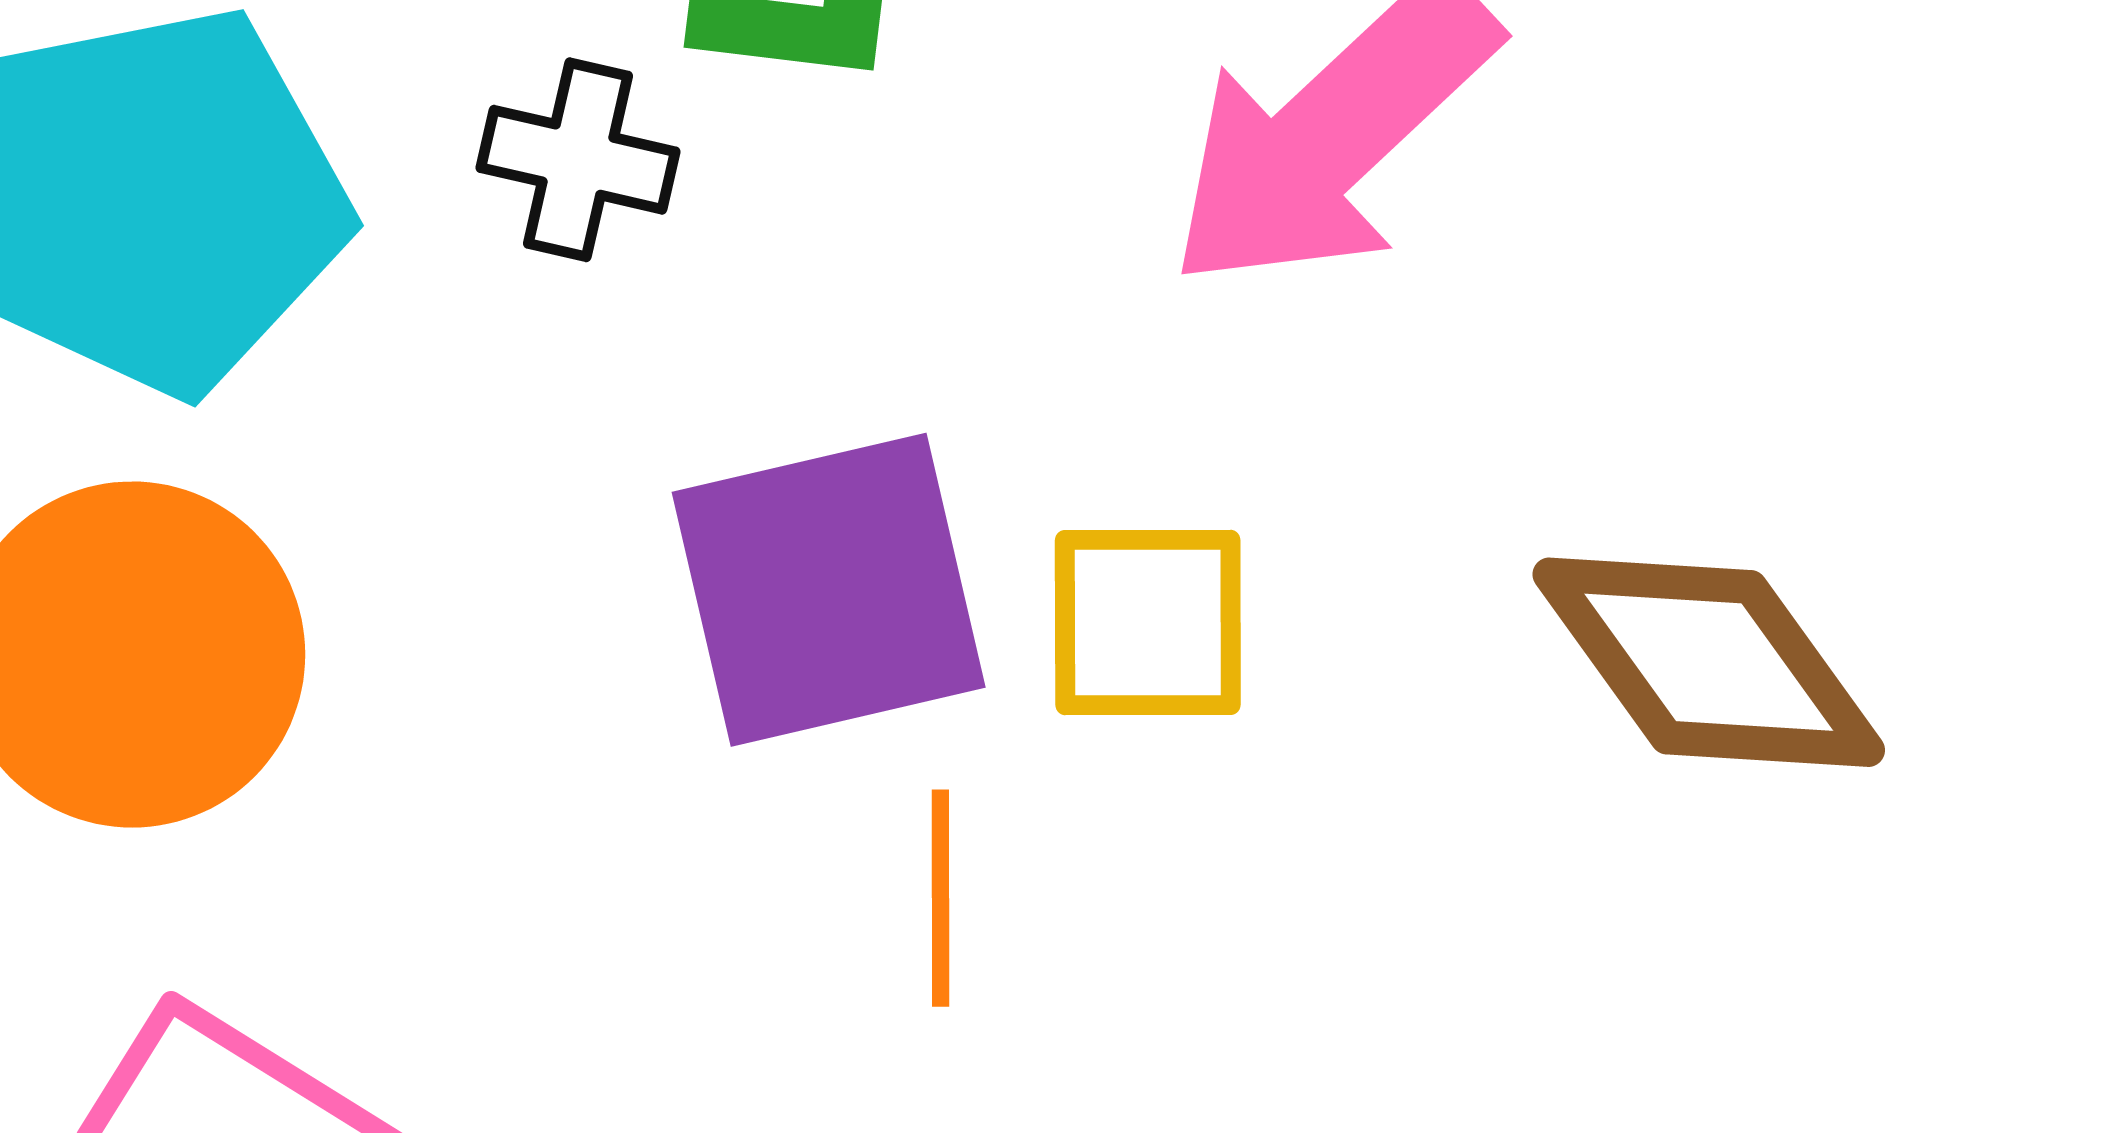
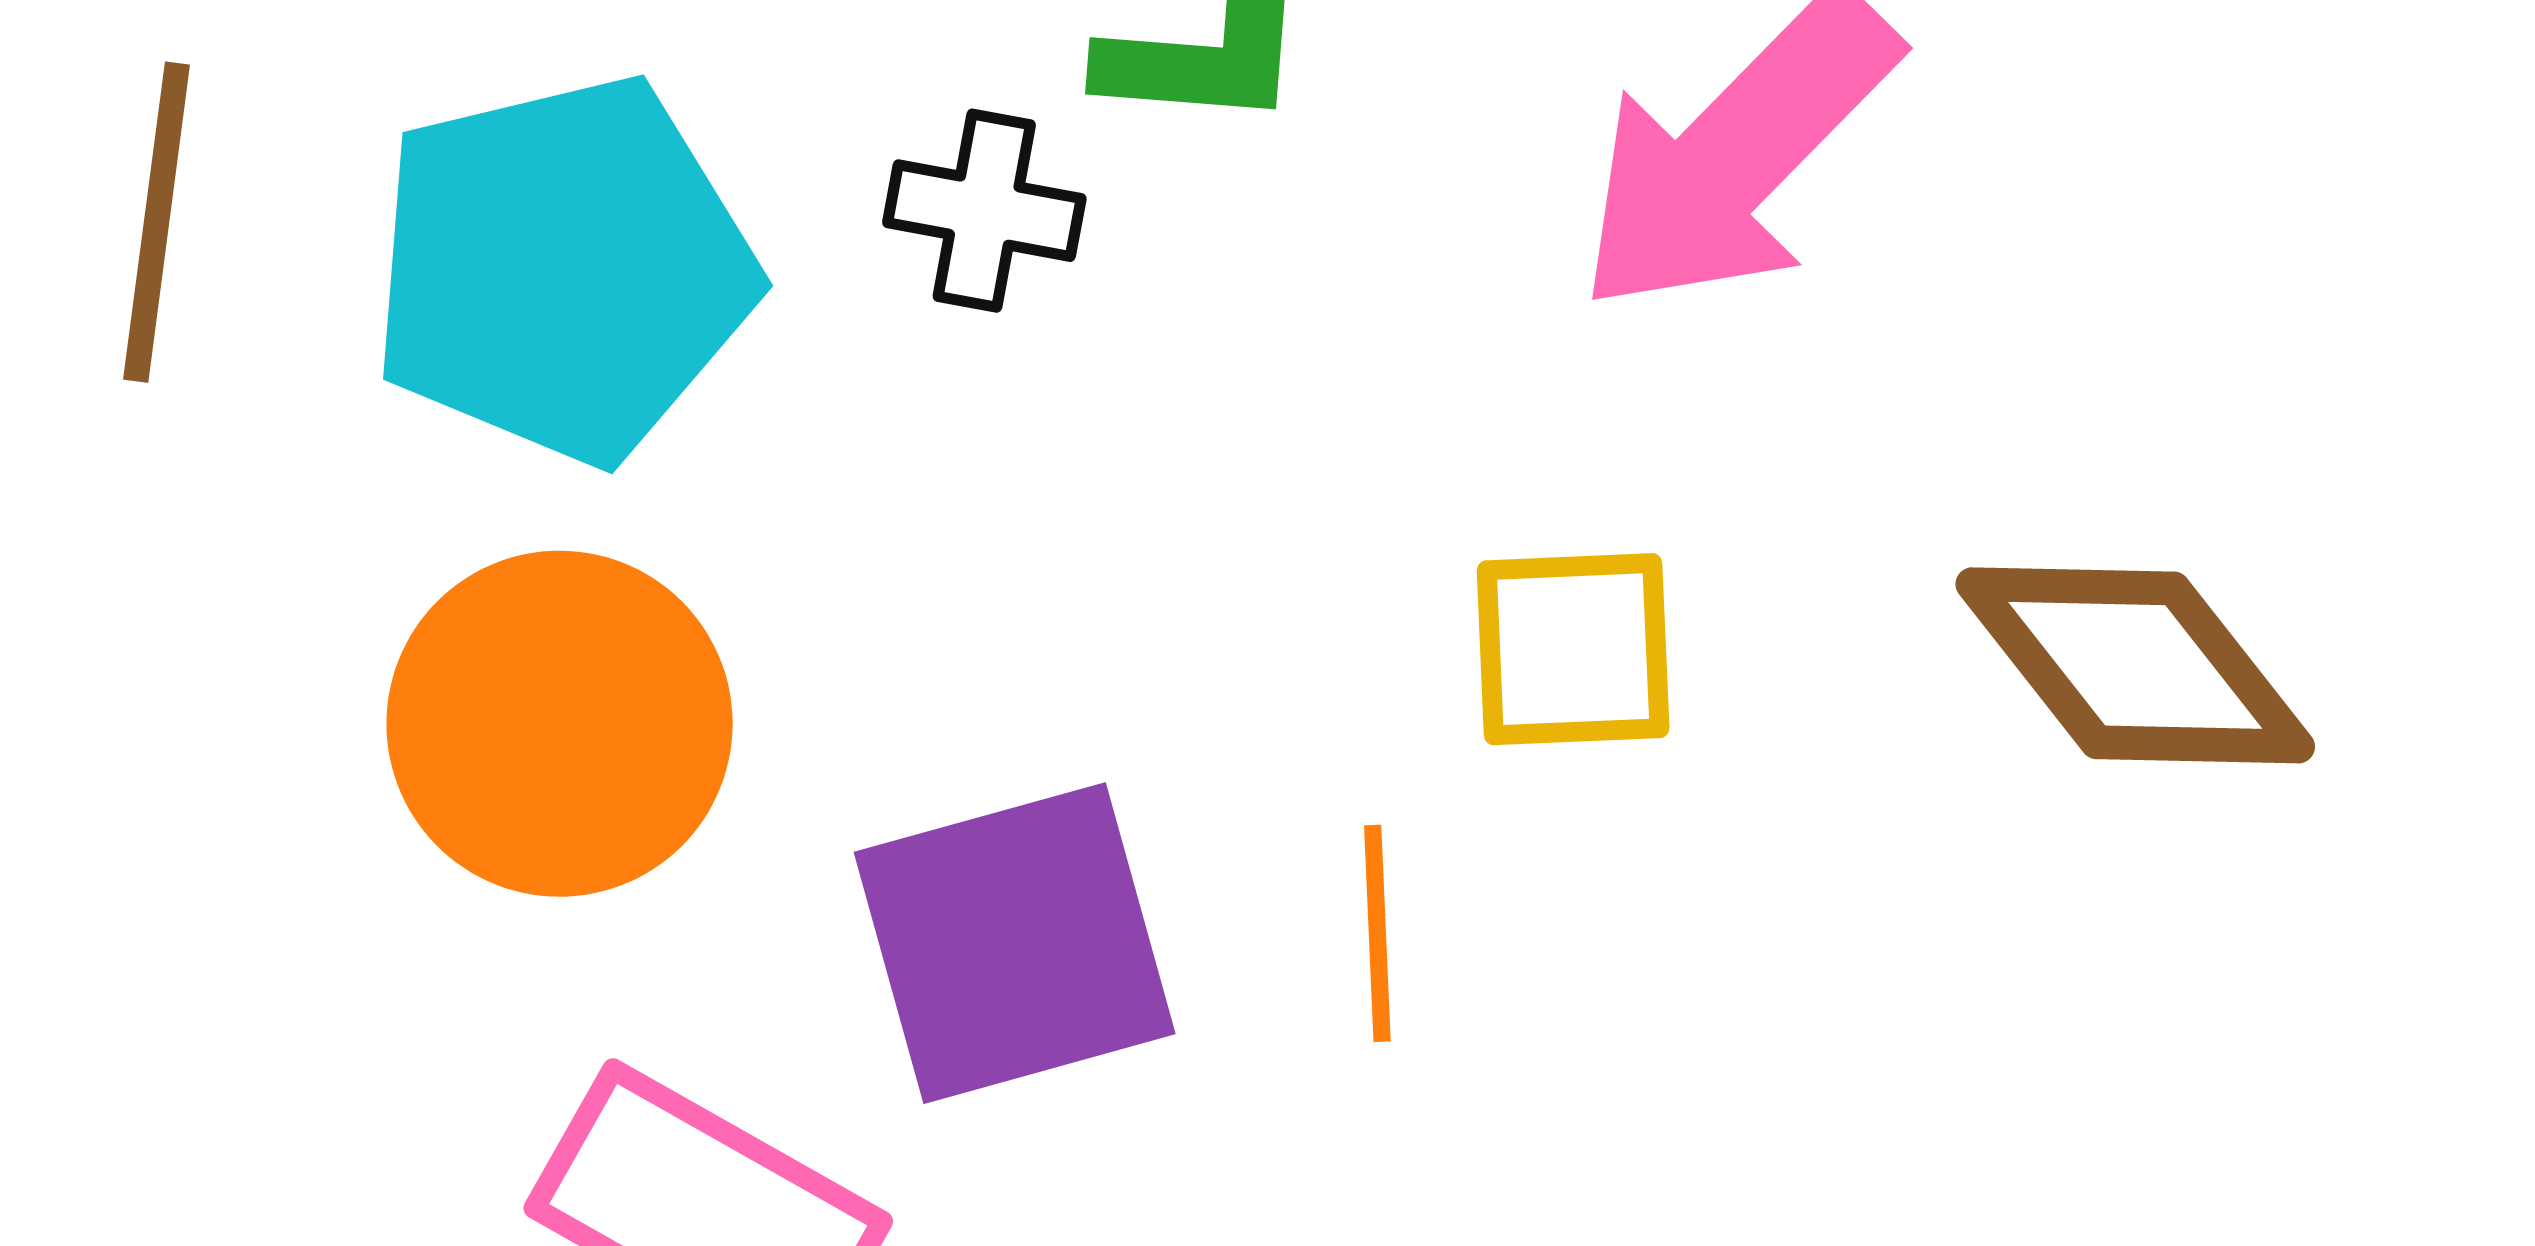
purple square: (829, 590) -> (1015, 943), moved

